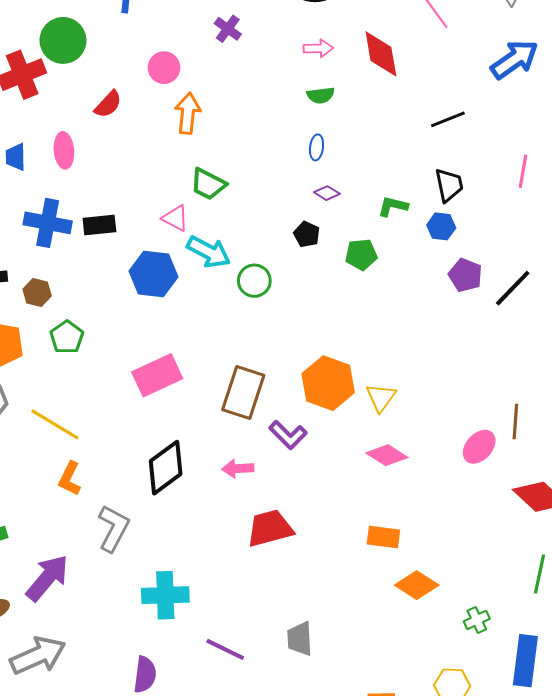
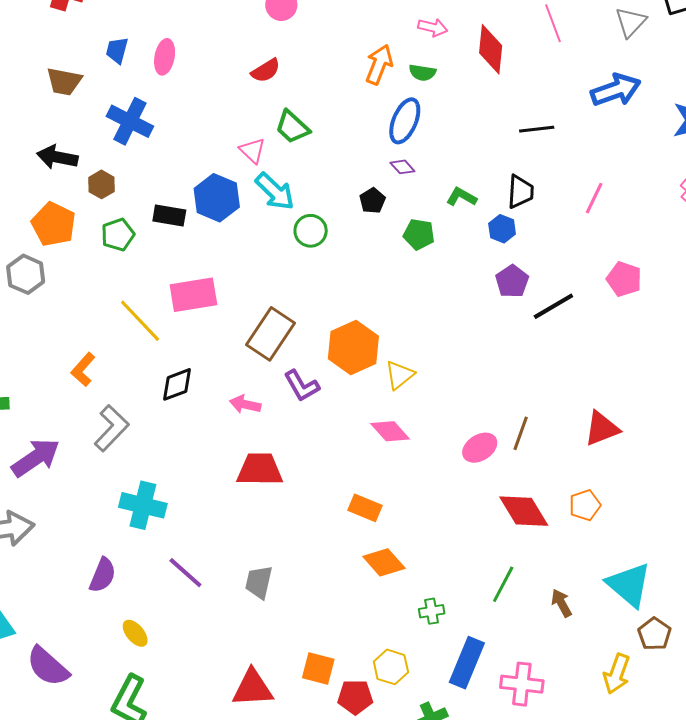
red semicircle: (108, 104) -> (266, 71), moved
orange arrow: (188, 113) -> (379, 65), moved
blue ellipse: (317, 147) -> (405, 121), size x1.8
black rectangle: (99, 225) -> (169, 215), moved
yellow line: (55, 424) -> (140, 321), moved
black diamond: (166, 468) -> (177, 384), size x0.7

